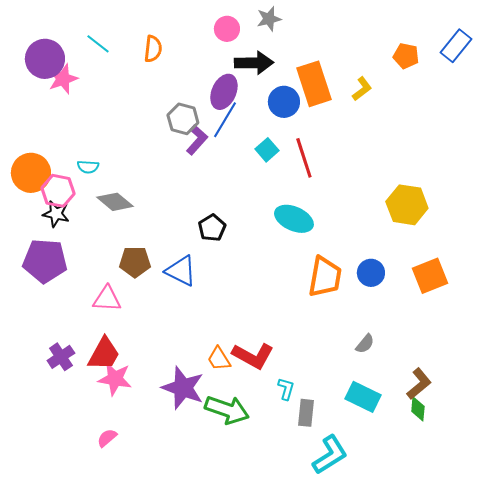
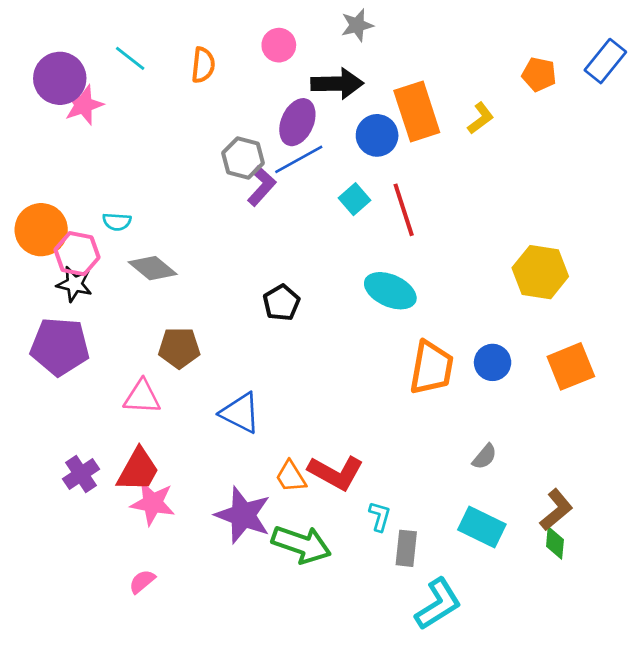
pink circle: (227, 29) -> (279, 45), moved
blue line: (225, 120) -> (299, 159), turned 30
blue triangle: (181, 271) -> (240, 413), moved

